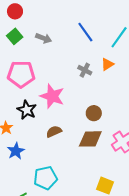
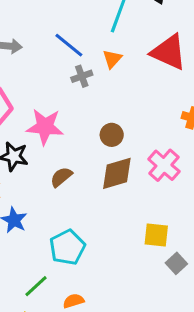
blue line: (85, 32) -> (69, 45), moved
gray cross: (85, 70) -> (82, 76), turned -32

